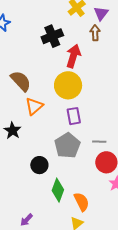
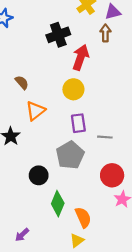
purple triangle: (101, 13) -> (113, 12), turned 35
brown semicircle: (21, 81) -> (22, 82), size x0.6
yellow circle: (68, 85) -> (73, 89), size x0.7
gray line: (99, 142) -> (105, 137), moved

